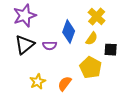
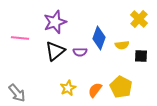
yellow cross: (97, 17) -> (139, 19), moved
yellow semicircle: (92, 39) -> (122, 45), turned 48
yellow pentagon: (91, 68) -> (121, 87), moved

